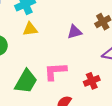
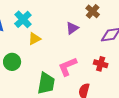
red cross: (92, 81) -> (101, 64), turned -32

